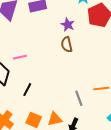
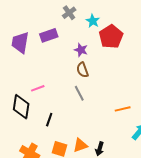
gray line: (79, 98) -> (79, 93), moved

